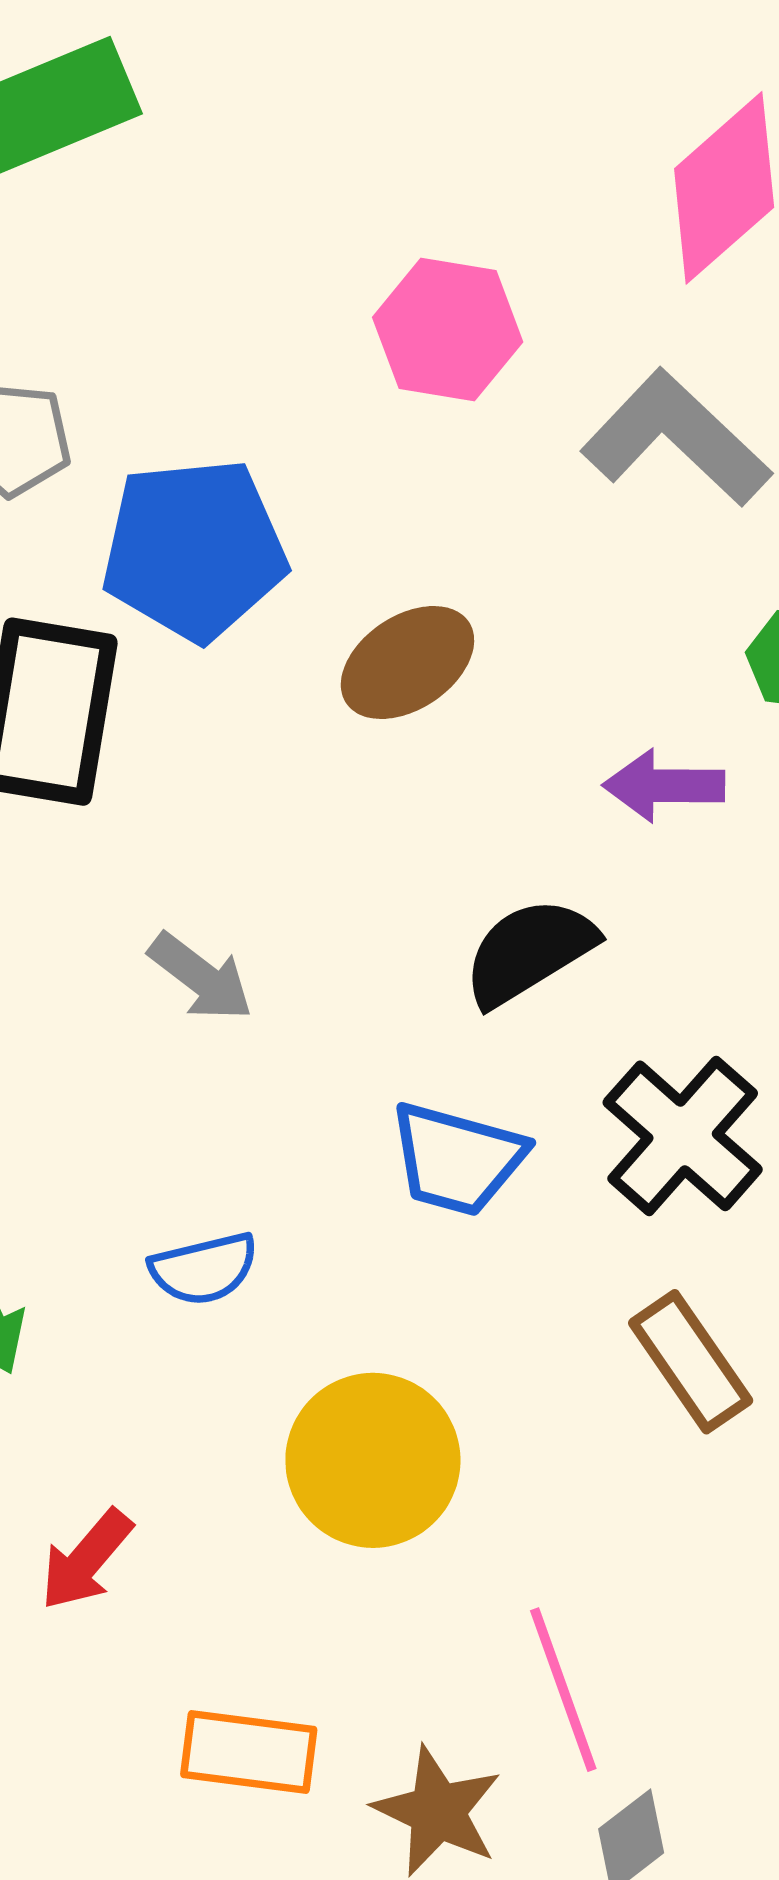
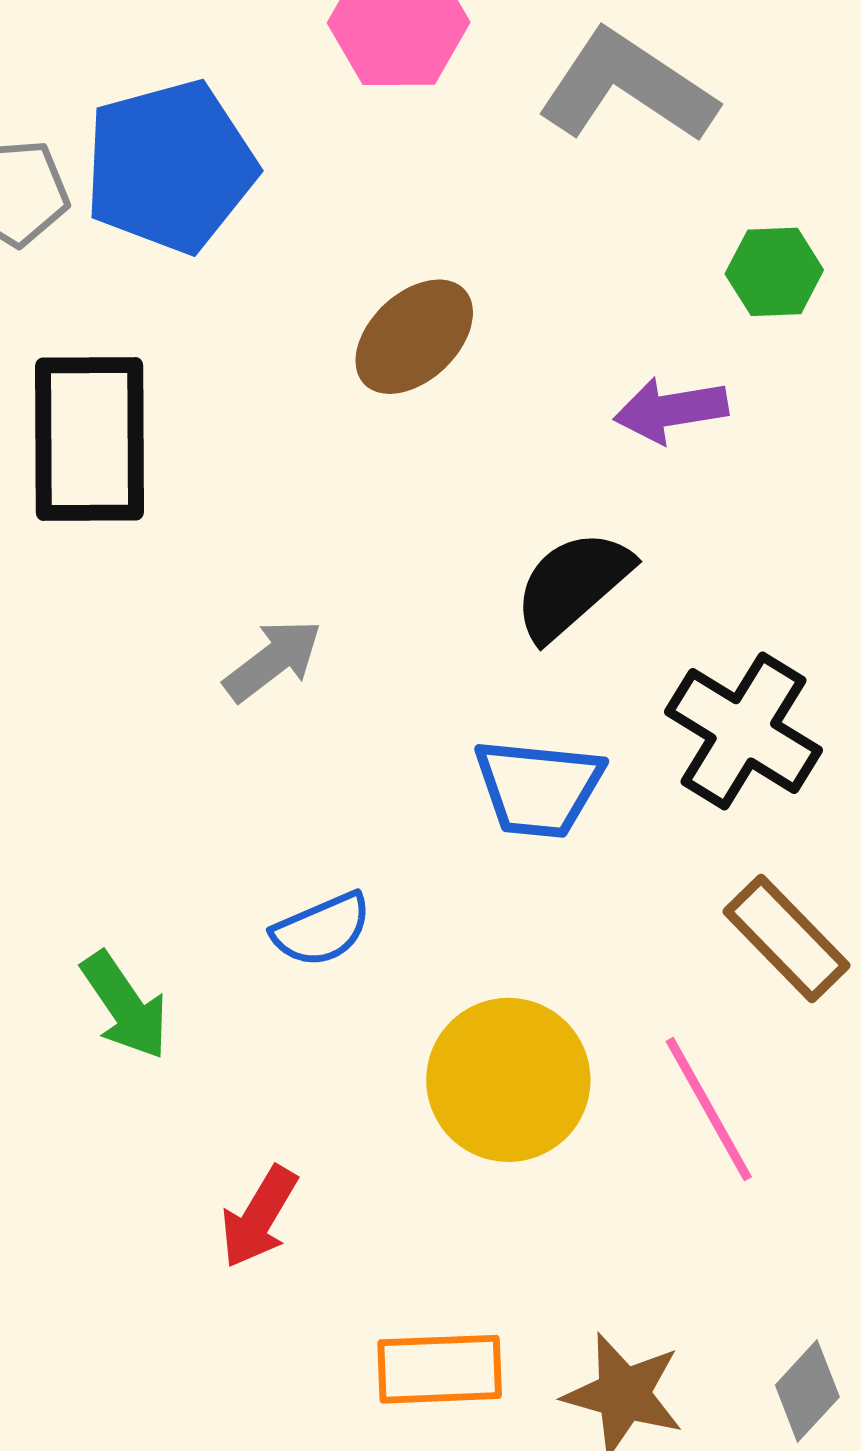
blue pentagon: (194, 549) -> (170, 167), moved
gray arrow: (201, 977) -> (273, 660), turned -65
pink line: (563, 1690) -> (709, 1109), moved

